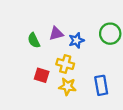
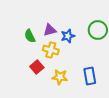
yellow cross: (65, 64) -> (51, 50), moved
red square: (42, 75) -> (37, 67), turned 32

